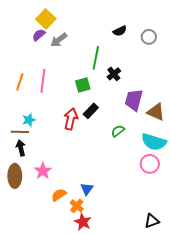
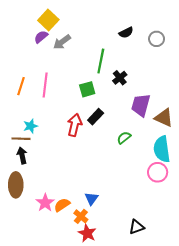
cyan semicircle: (154, 142) -> (162, 149), turned 65
pink star: (43, 171) -> (45, 203), moved
black triangle: (152, 221) -> (137, 227), moved

